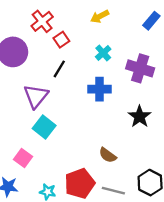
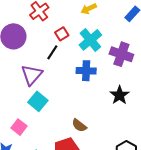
red square: (61, 40) -> (62, 34), moved
cyan cross: (103, 53) -> (90, 40), size x1.6
brown semicircle: (108, 155) -> (79, 125), moved

